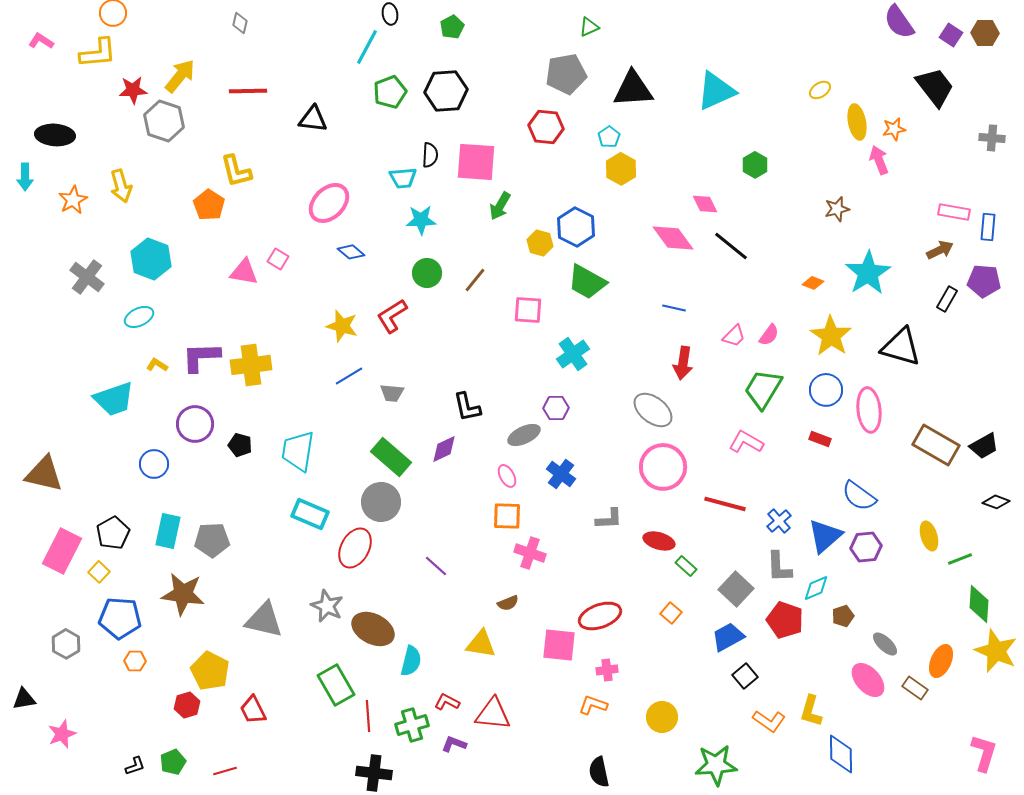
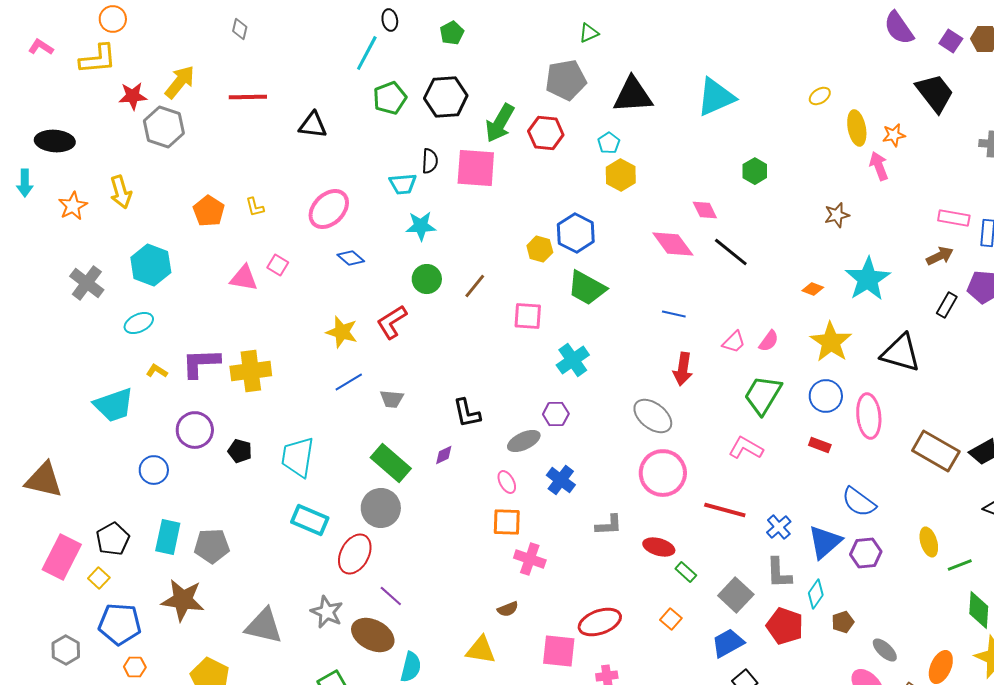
yellow L-shape: (236, 171) -> (255, 207), moved, size x0.6
green arrow: (500, 206) -> (500, 123), moved, size x1.4
purple diamond: (444, 449) -> (444, 455), size x0.7
purple line: (436, 566) -> (391, 596), moved
cyan diamond: (816, 588) -> (816, 594), turned -32

